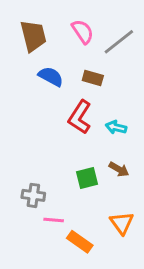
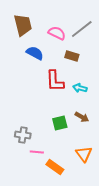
pink semicircle: (83, 32) -> (57, 33), moved, turned -30
brown rectangle: (93, 78) -> (72, 56), moved
red L-shape: (80, 117) -> (55, 81), turned -35

